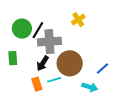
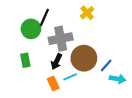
black line: (38, 30) -> (44, 17), moved
blue line: (102, 69) -> (106, 66), moved
cyan arrow: (90, 87) -> (118, 79), moved

